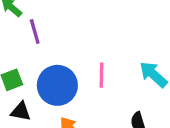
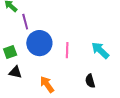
blue circle: (57, 85) -> (39, 43), moved

